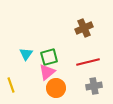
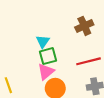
cyan triangle: (26, 54) -> (43, 41), moved

